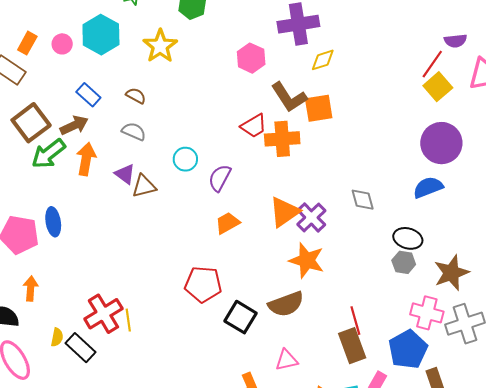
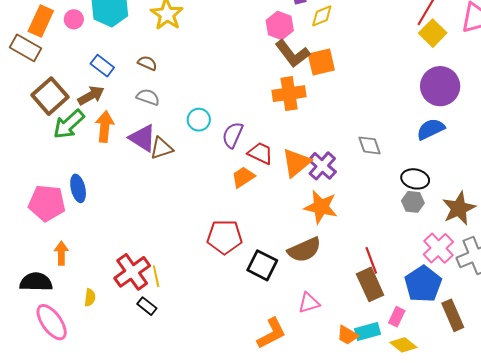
orange rectangle: (27, 43) -> (41, 21), size x1.4
pink hexagon: (251, 58) -> (280, 25), moved
red trapezoid: (254, 126) -> (260, 153), moved, turned -120
purple triangle: (125, 174) -> (143, 138), size x1.4
pink cross: (427, 313) -> (438, 248), turned 36
black rectangle: (80, 348) -> (147, 306), moved, size x0.7

